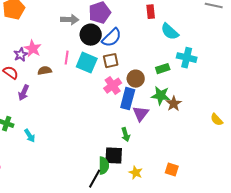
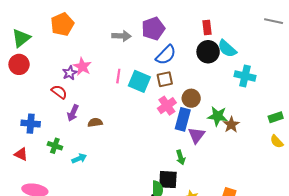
black circle: (91, 35) -> (208, 52), moved
green rectangle: (163, 69) -> (276, 117), moved
brown semicircle: (45, 71) -> (95, 123), moved
cyan arrow: (30, 136) -> (79, 158), turned -80

